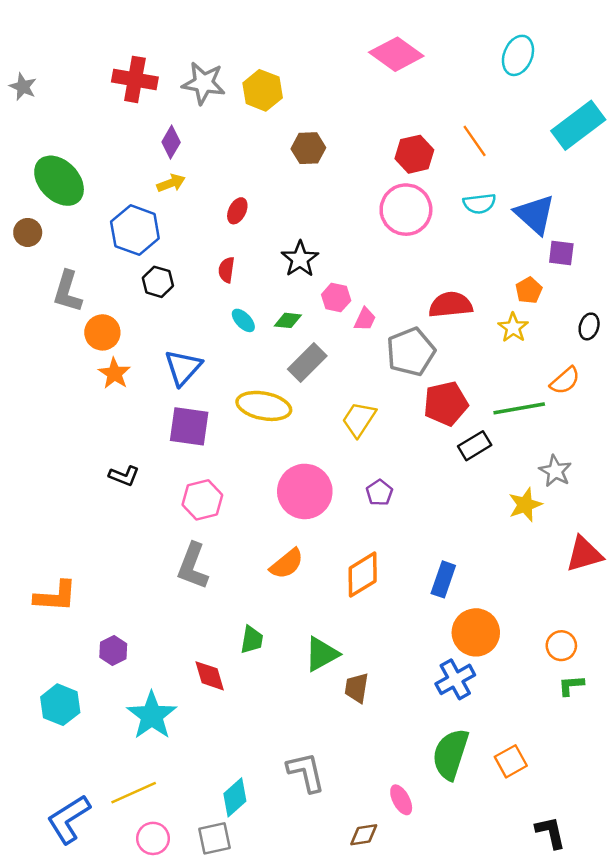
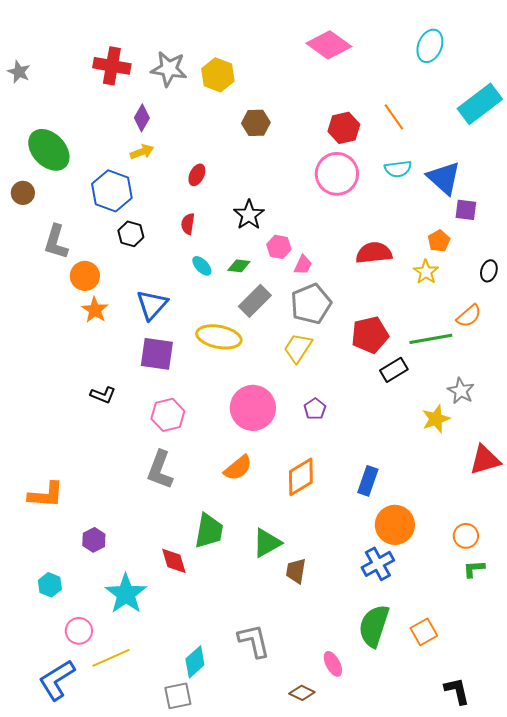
gray pentagon: (411, 352) -> (311, 304), moved
green trapezoid: (252, 640) -> (209, 531), size x1.5
cyan hexagon: (60, 705) -> (50, 585), size x0.7
brown diamond: (364, 835) -> (302, 693), turned 35
pink circle: (153, 838) -> (79, 631), moved

